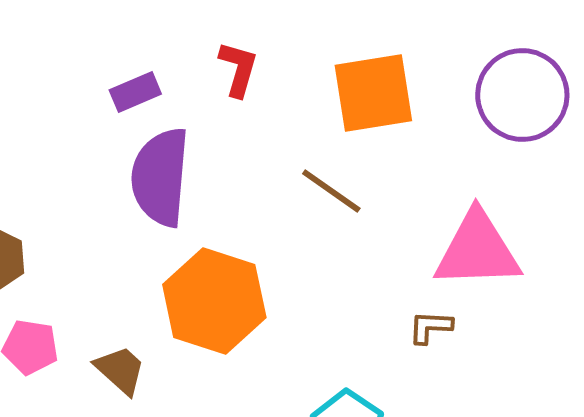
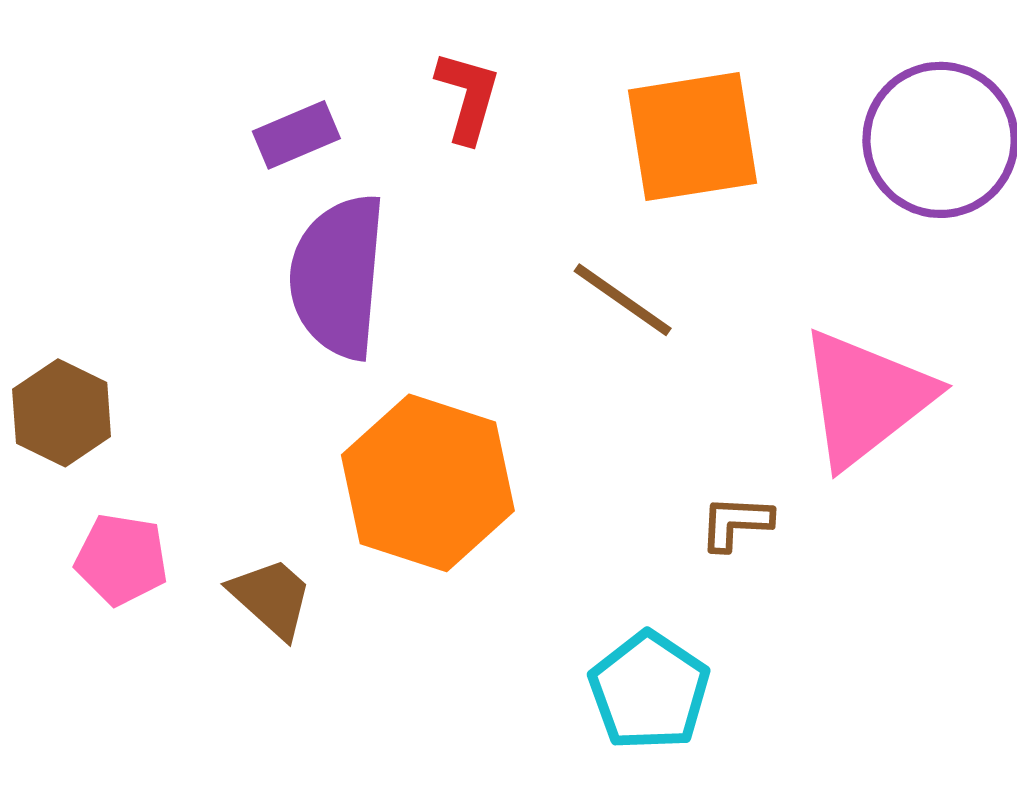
pink triangle: (477, 250) -> (866, 398), turned -36
brown L-shape: (430, 327) -> (736, 523), moved

